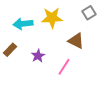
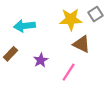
yellow star: (52, 18) -> (71, 19), moved

